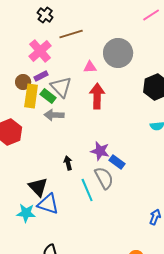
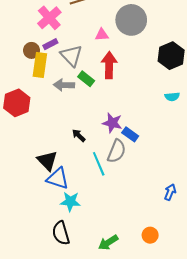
green rectangle: (48, 96) -> (86, 79), moved
black arrow: (68, 163) -> (79, 135), turned -32
gray semicircle: (104, 178) -> (117, 151), turned 50
cyan star: (26, 213) -> (70, 202), moved

